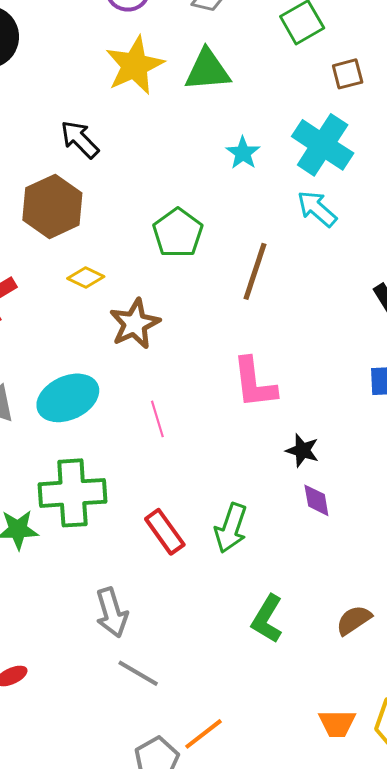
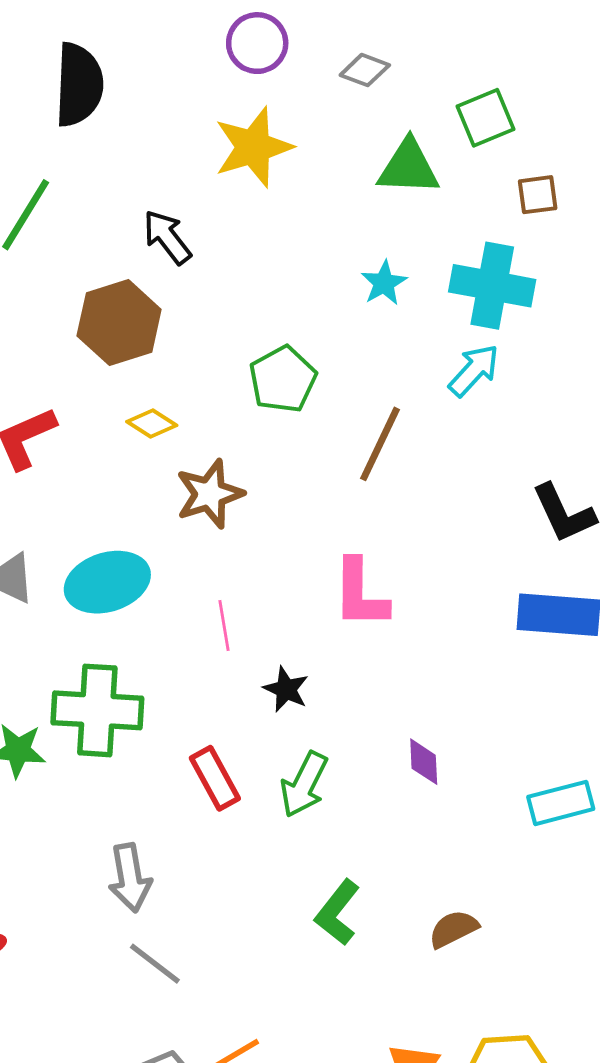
green triangle: (207, 70) -> (408, 167), moved
cyan cross: (323, 145) -> (492, 286), turned -30
cyan arrow: (317, 209) -> (474, 370), turned 84
black star: (302, 450) -> (286, 689), moved

